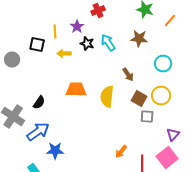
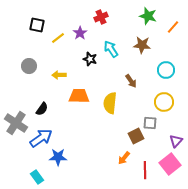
yellow line: (55, 32) -> (58, 38), turned 56
black square: (37, 44) -> (37, 25), moved
black star: (87, 44) -> (90, 59), moved
yellow arrow: (64, 54) -> (59, 75), moved
gray circle: (12, 60) -> (29, 66), moved
brown square: (139, 98) -> (136, 136), moved, turned 35

